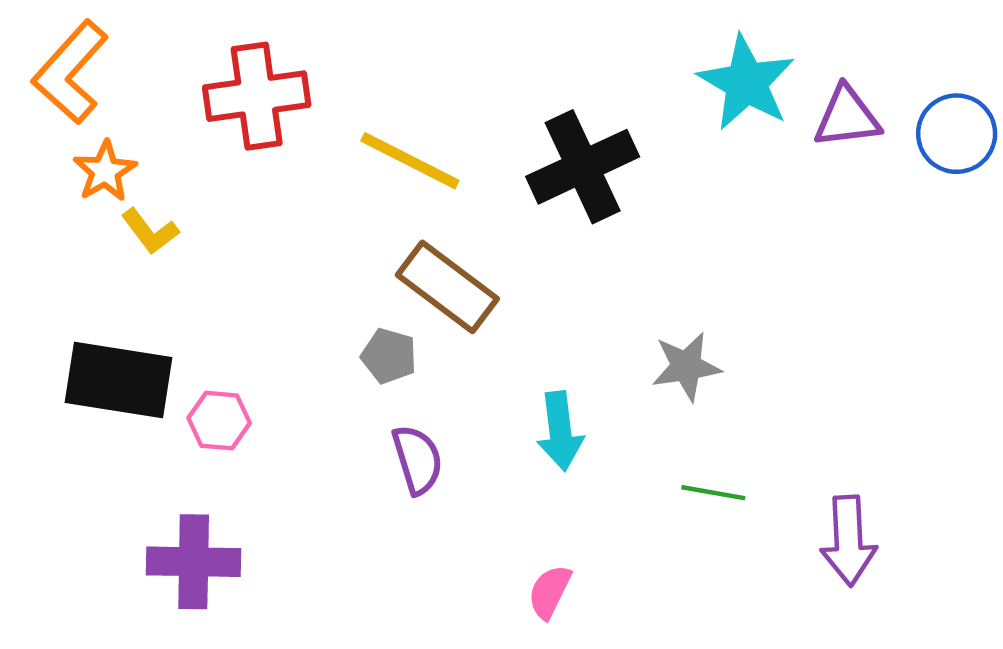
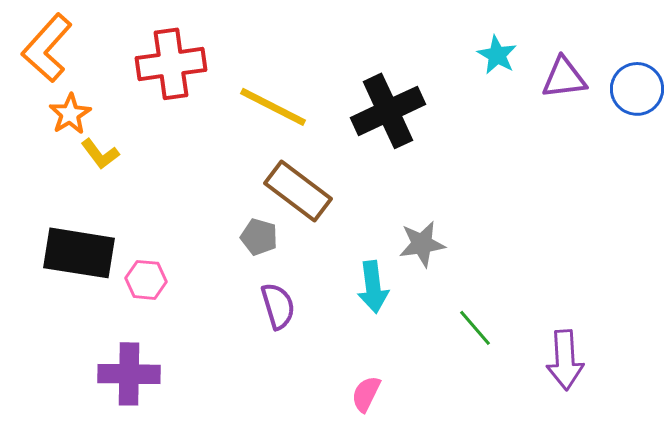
cyan star: (746, 83) -> (497, 55), size x0.6
gray star: (686, 366) -> (422, 244), moved
green line: (713, 493) -> (475, 328), turned 39

